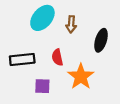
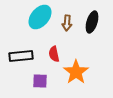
black ellipse: (101, 40) -> (92, 22), moved

